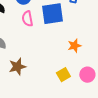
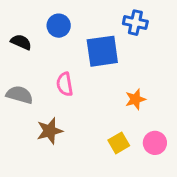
pink semicircle: (27, 19) -> (65, 84), moved

